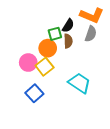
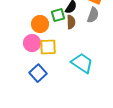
orange circle: (48, 48) -> (40, 24), moved
yellow square: (45, 67) -> (48, 47), turned 36

